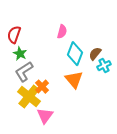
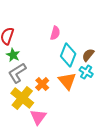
cyan cross: (104, 66) -> (86, 72), moved, turned -32
orange cross: (42, 87) -> (42, 84), moved

